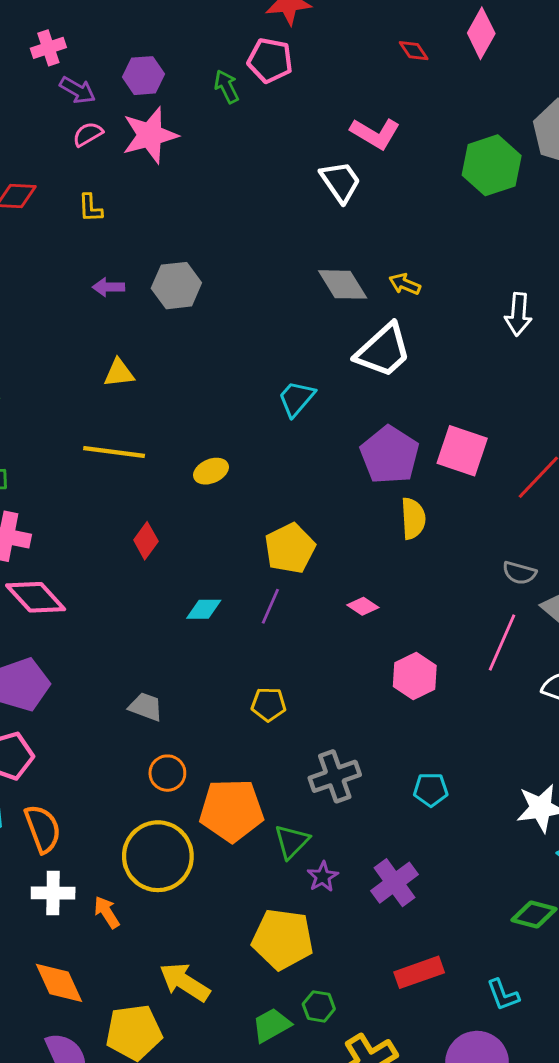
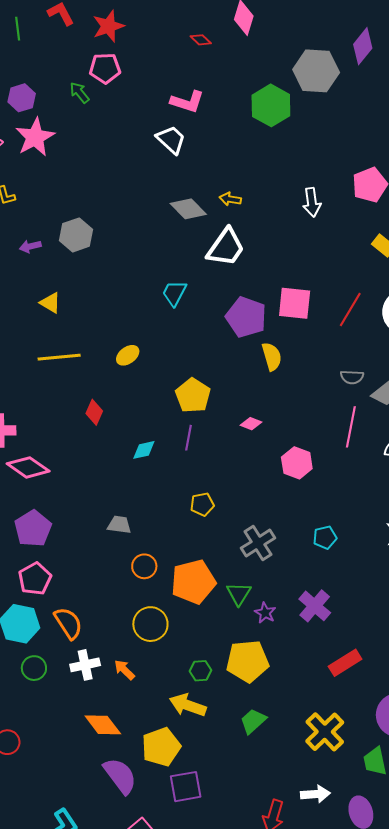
yellow triangle: (119, 373) -> (50, 303), turned 50
yellow circle: (158, 856) -> (150, 624), size x0.7
green hexagon: (319, 1006) -> (200, 671), moved

